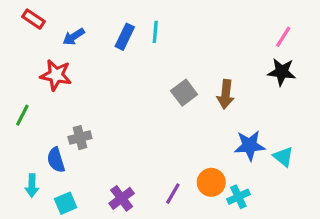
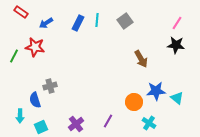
gray square: (184, 93) -> (125, 21), moved
brown arrow: (226, 94) -> (141, 59), turned -36
green line: (22, 115) -> (14, 56), moved
orange circle: (211, 182) -> (134, 102), moved
cyan cross: (238, 197) -> (149, 123), turned -32

